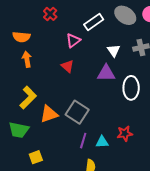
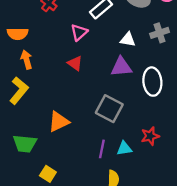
white triangle: (114, 51) -> (128, 40), turned -40
yellow L-shape: (28, 98) -> (19, 91), moved
gray square: (77, 112) -> (109, 109), moved
yellow square: (36, 157) -> (48, 174), turned -32

